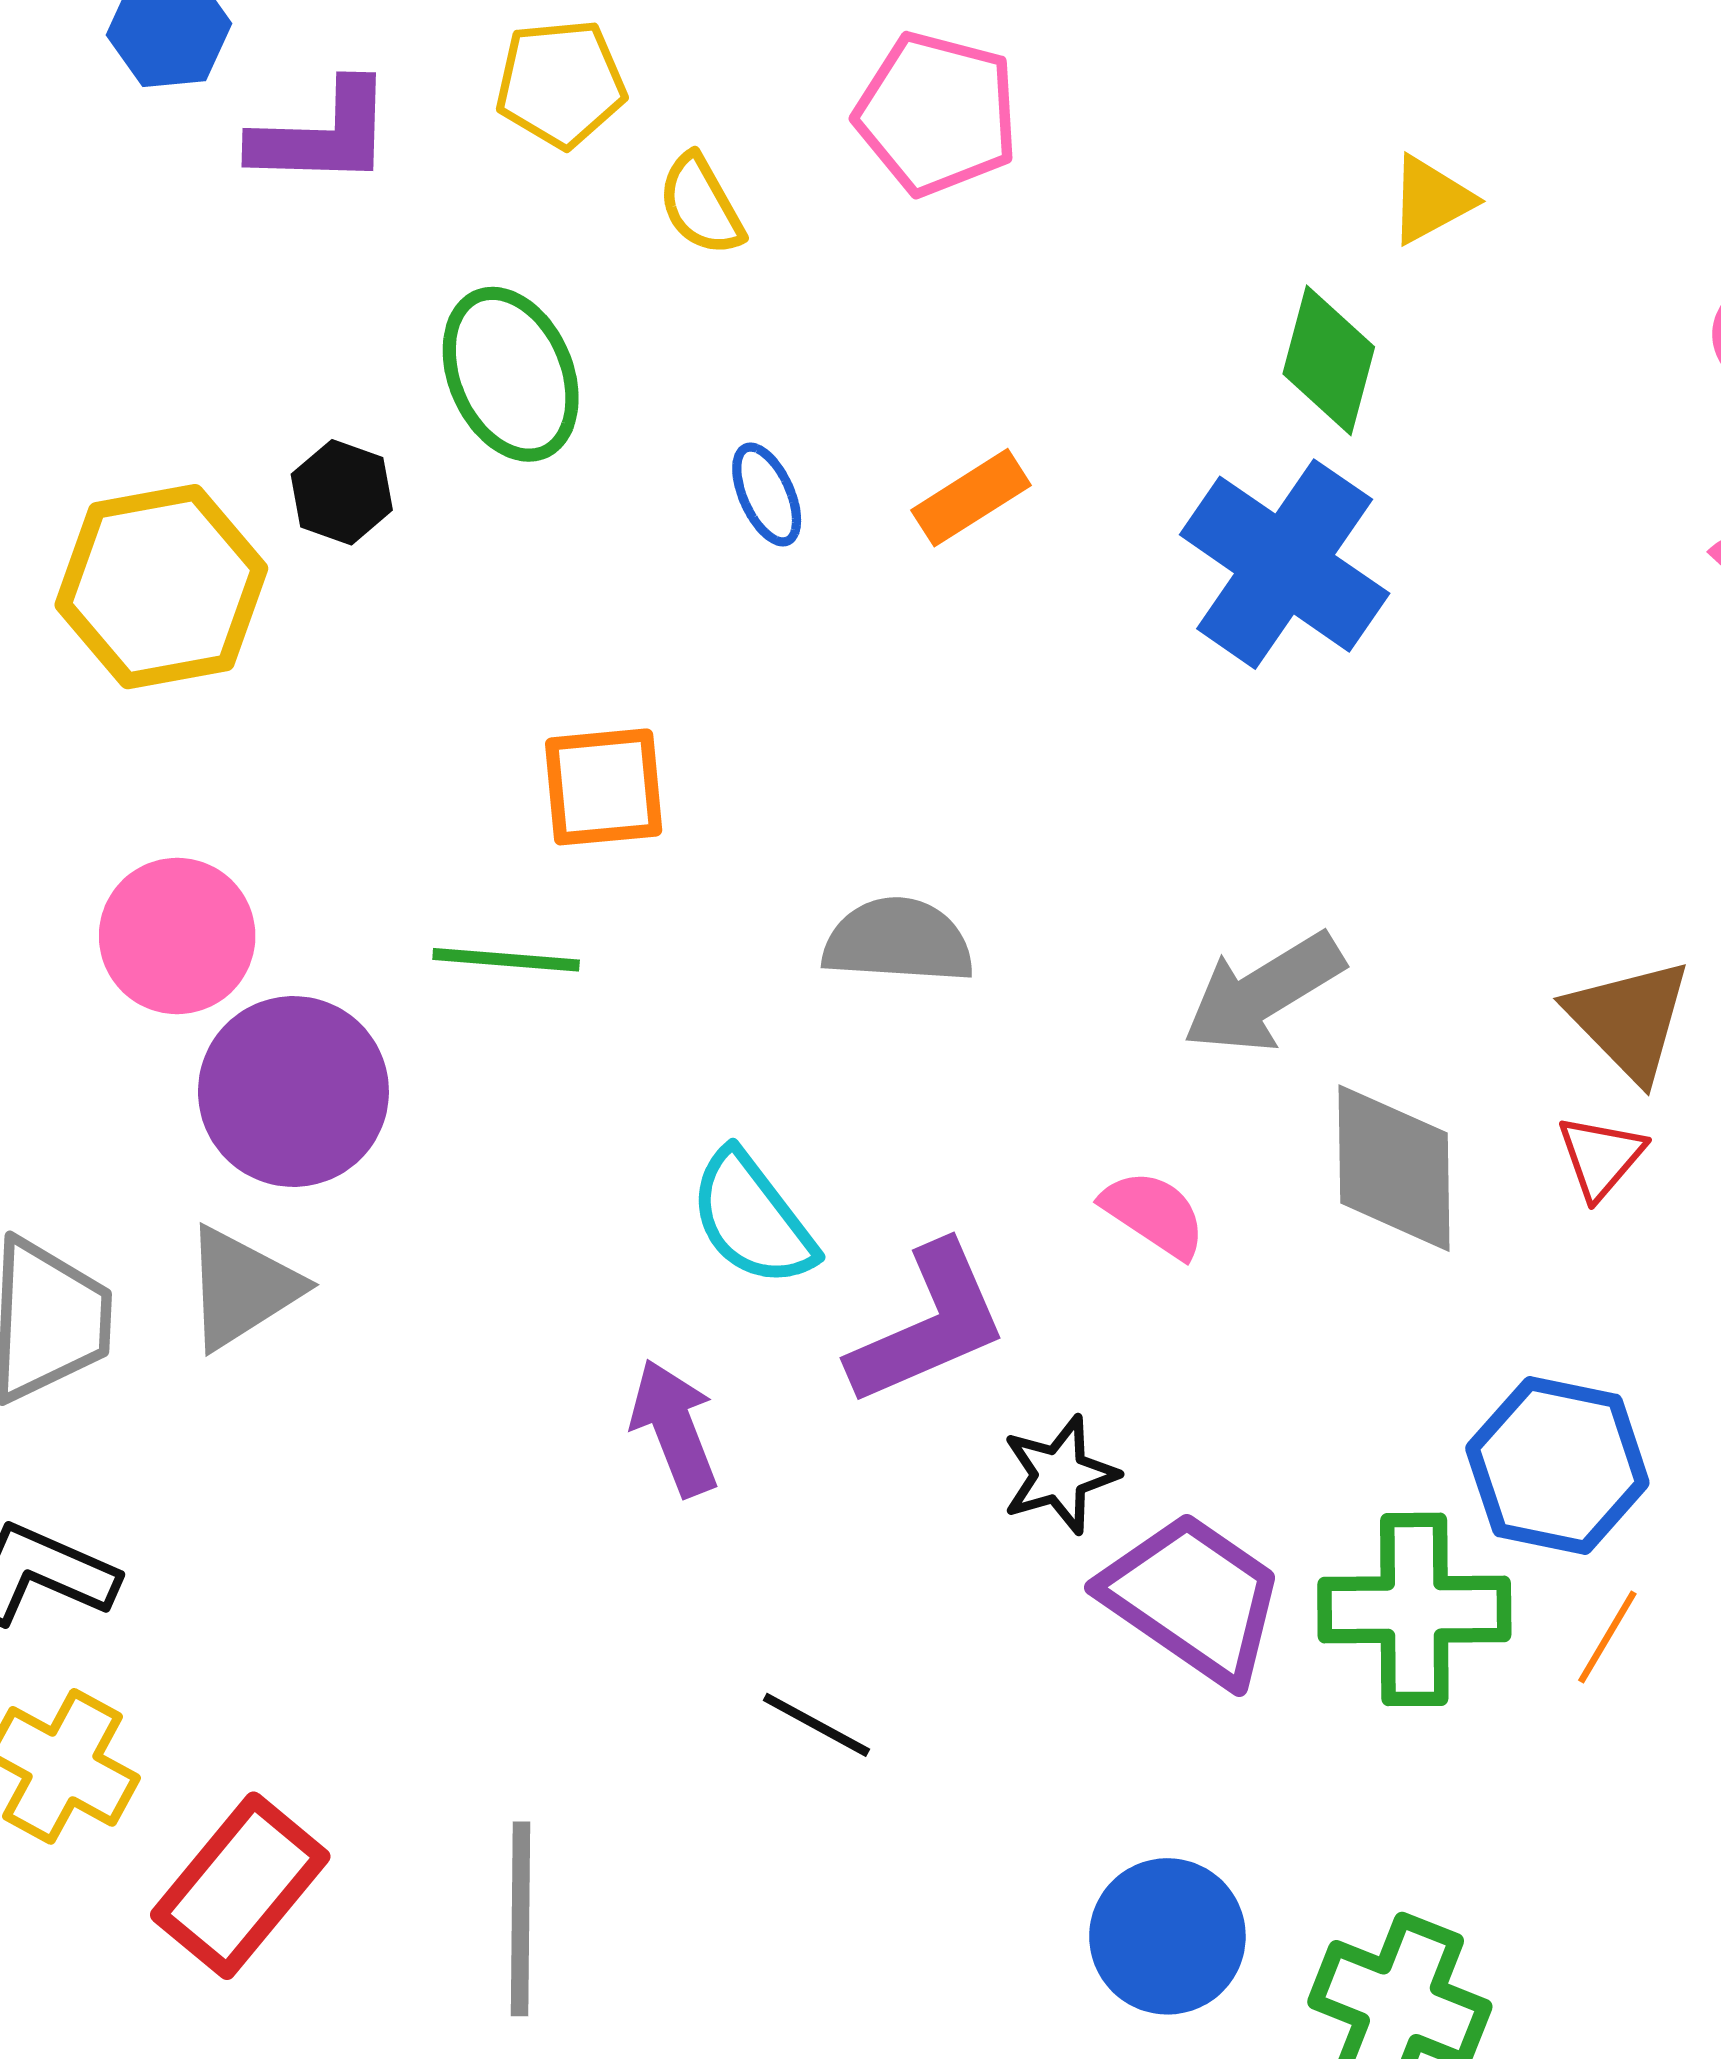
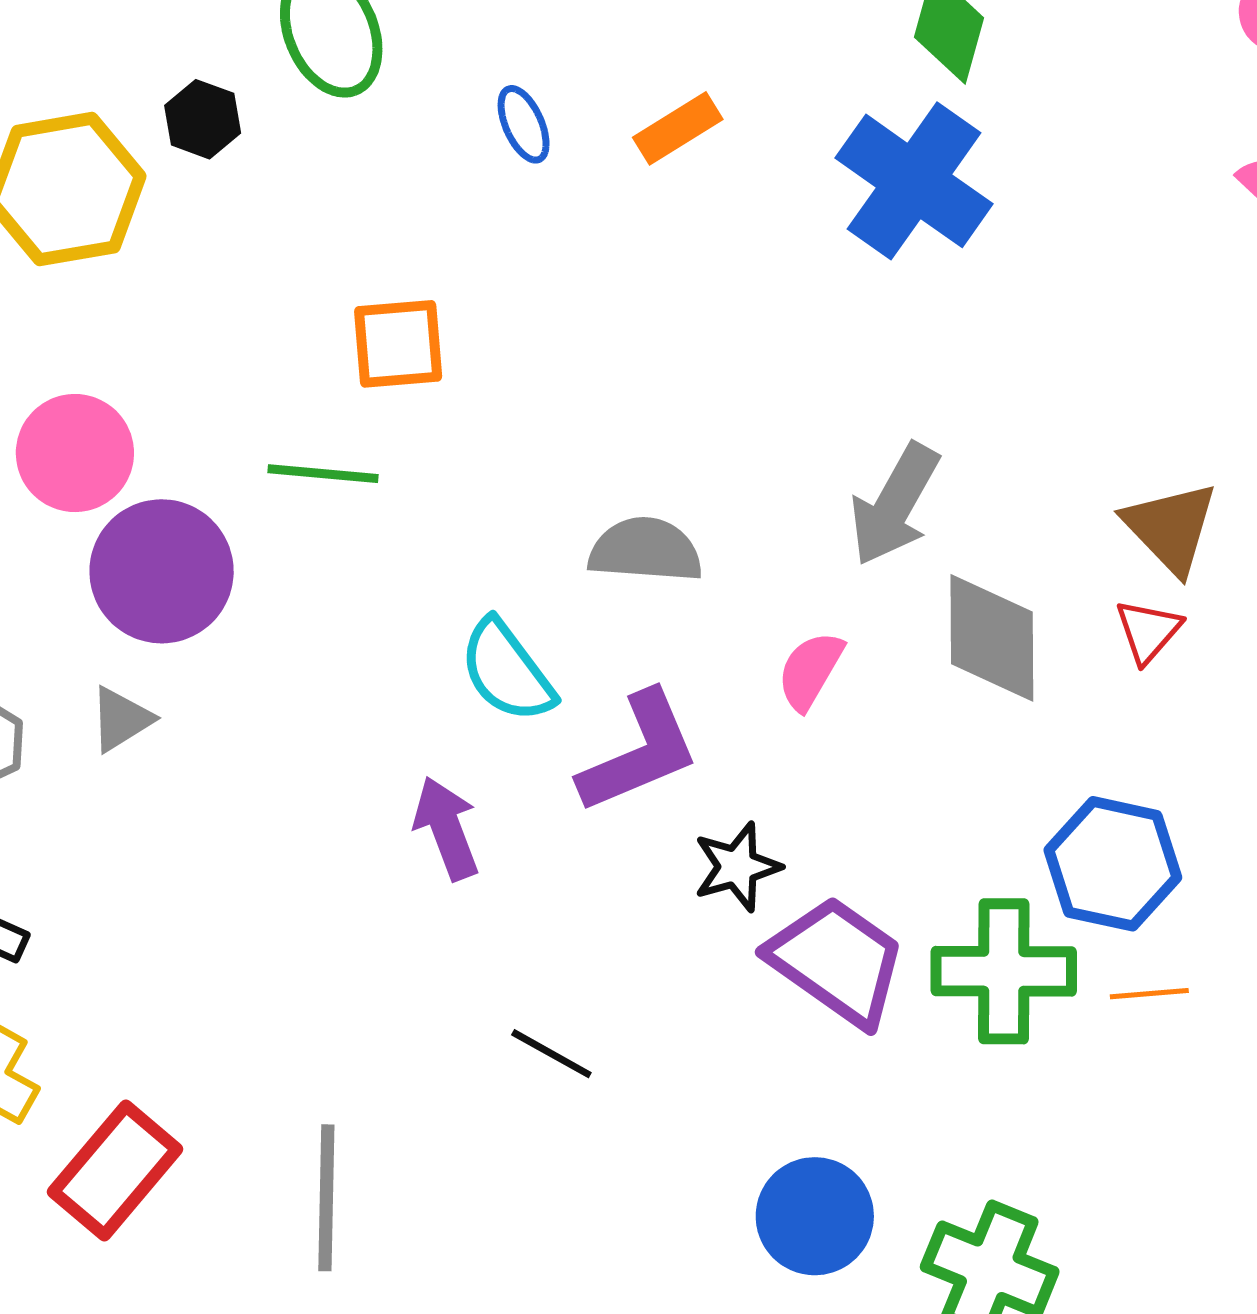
gray semicircle: (898, 941) -> (645, 550), moved
gray arrow: (1263, 993) -> (895, 505), turned -30
pink semicircle: (1154, 1214) -> (810, 671), turned -94
gray triangle: (242, 1288) -> (121, 719), size x0.7
orange line: (1607, 1637) -> (1149, 994), turned 54

